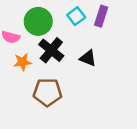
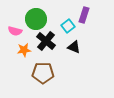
cyan square: (76, 16) -> (68, 26), moved

